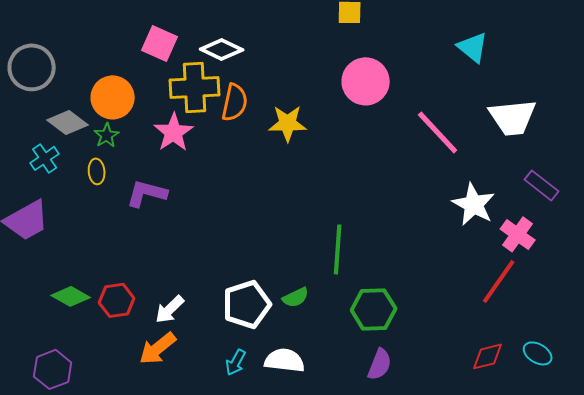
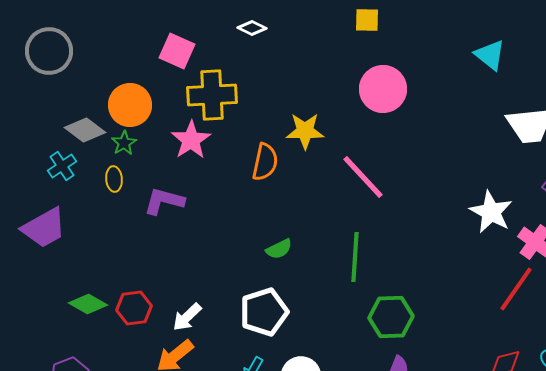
white diamond: (222, 49) -> (252, 28), moved, size x0.7
gray circle: (32, 67) -> (49, 51), moved
orange semicircle: (235, 102) -> (265, 162), moved
pink line: (438, 132) -> (363, 177), moved
green semicircle: (296, 297) -> (279, 249), moved

